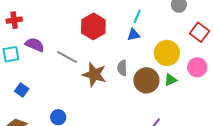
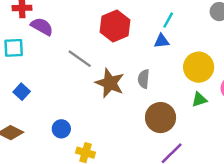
purple semicircle: (35, 45) -> (42, 27), moved
brown circle: (146, 80) -> (161, 118), moved

